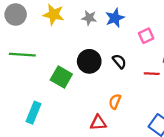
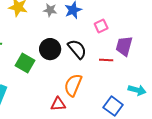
black semicircle: (119, 61) -> (77, 49), size x1.5
orange semicircle: (115, 101) -> (73, 85), size x1.6

